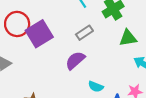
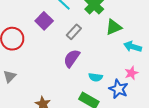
purple square: (39, 34) -> (44, 21), moved, size x0.7

